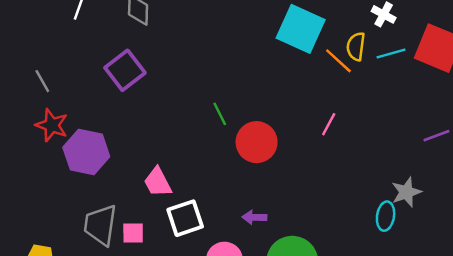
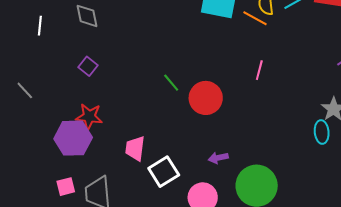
purple square: (125, 70) -> (88, 66), size x0.6
red star: (52, 125) -> (89, 117), moved
pink trapezoid: (158, 182) -> (135, 148), turned 48
pink square: (133, 233) -> (66, 187), moved

